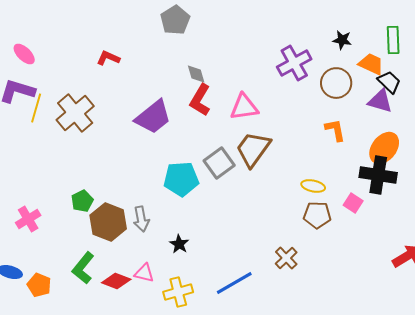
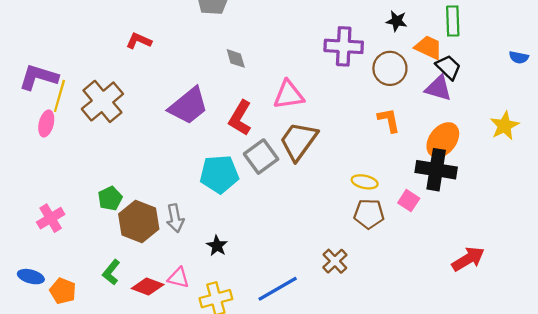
pink ellipse: (24, 54) -> (46, 123), moved, turned 60
purple cross: (294, 63) -> (344, 46), turned 32
red L-shape: (200, 100) -> (240, 118), moved
green L-shape: (83, 268) -> (111, 272), size x0.7

